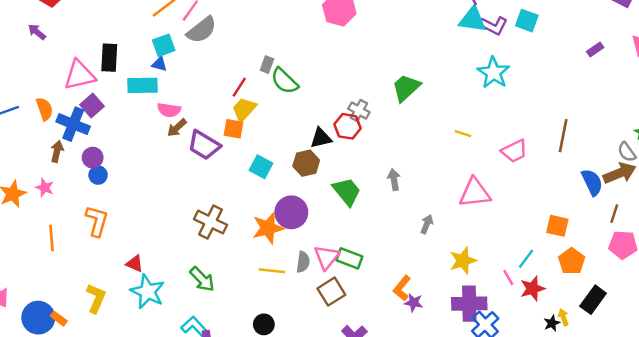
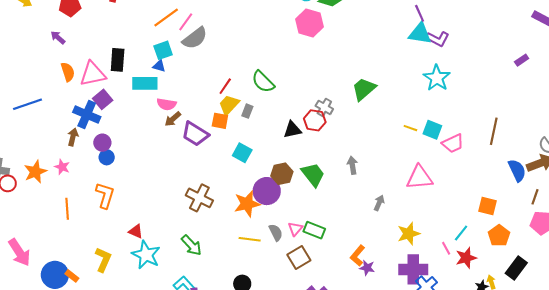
cyan square: (527, 21) -> (432, 130), moved
gray rectangle: (267, 65) -> (247, 111), moved
orange semicircle: (44, 109) -> (68, 72), moved
brown hexagon: (306, 163) -> (282, 174), moved
pink triangle: (327, 257) -> (295, 229), size x0.7
gray semicircle: (303, 262) -> (276, 232), turned -36

